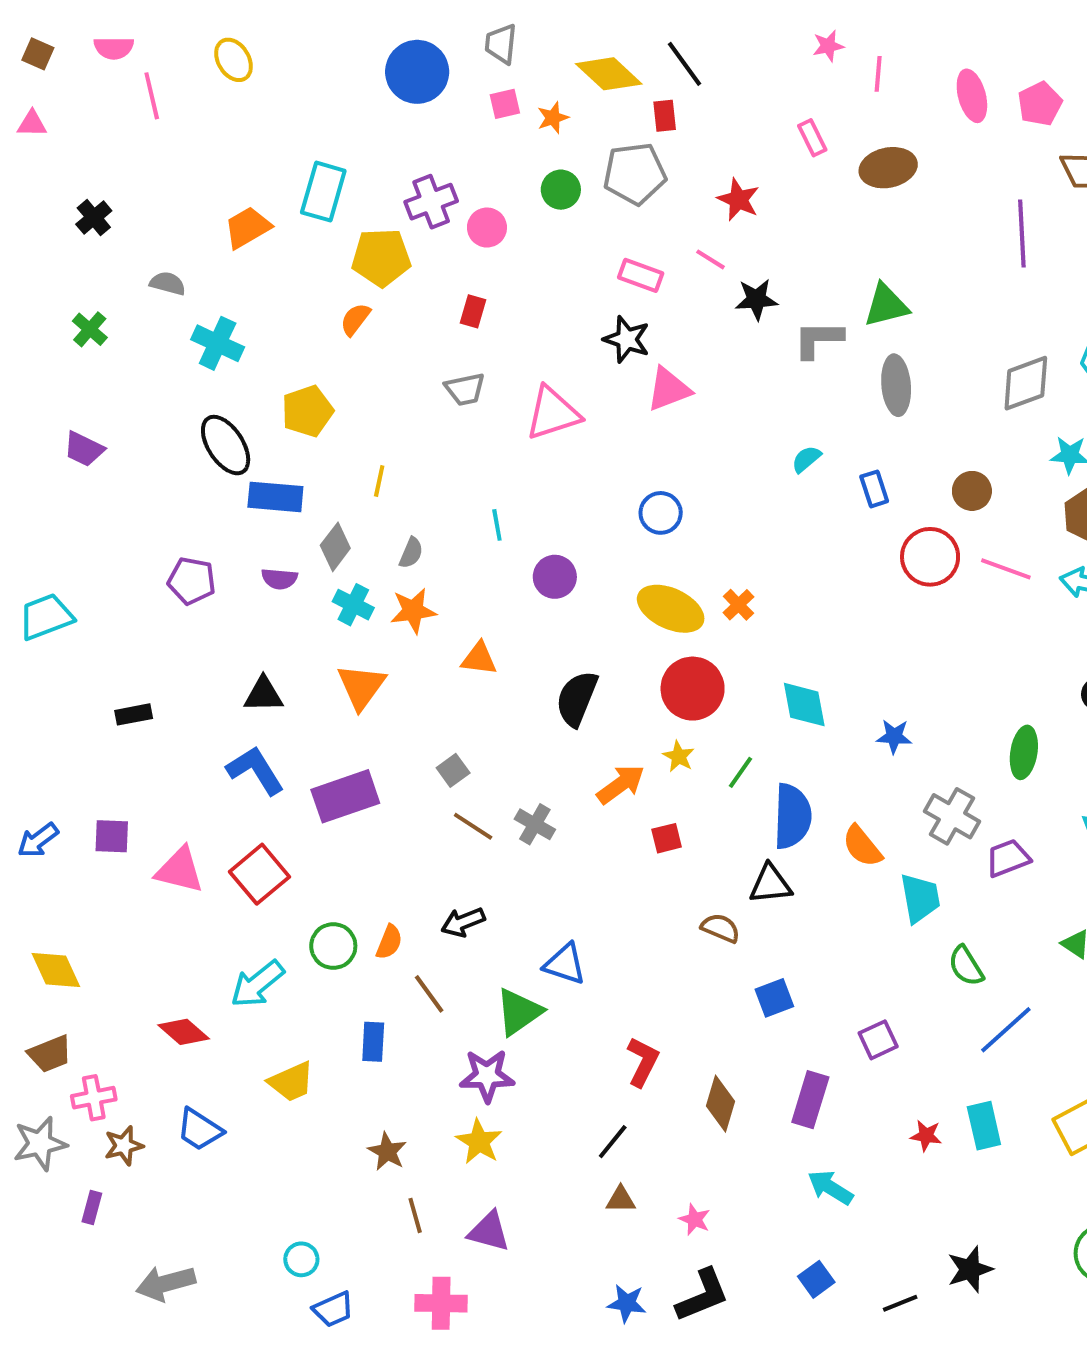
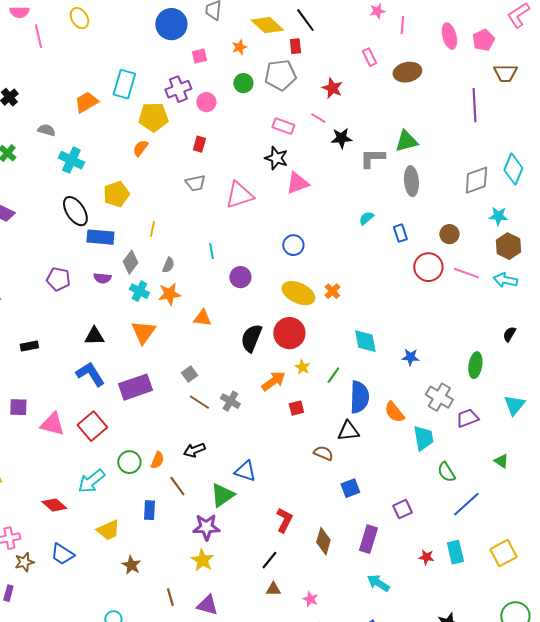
pink square: (505, 104) -> (199, 56), moved
red circle: (693, 689) -> (289, 333), moved
brown star: (387, 1152) -> (131, 565), moved

